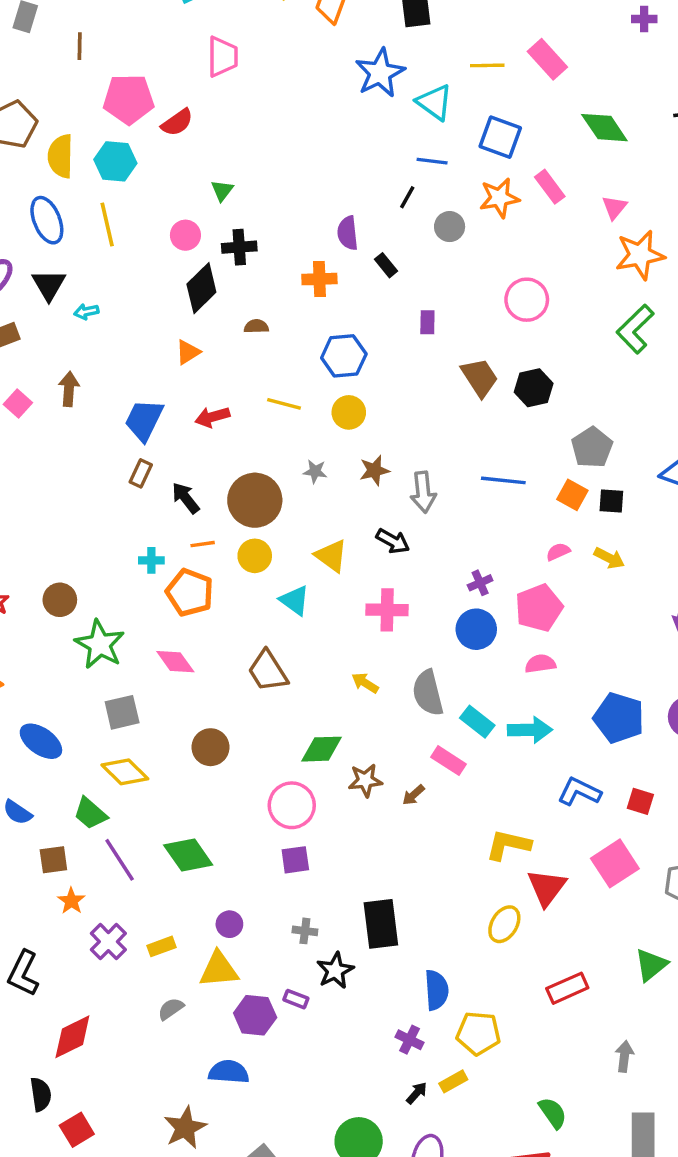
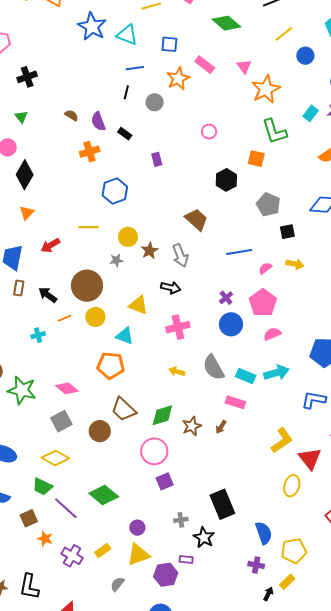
blue square: (500, 137) -> (169, 44), size x0.7
black cross: (239, 247) -> (27, 77), moved
pink circle: (527, 300) -> (209, 132), size x0.6
brown semicircle: (256, 326) -> (71, 115), moved, turned 48
green L-shape: (635, 329) -> (274, 131), turned -48
brown trapezoid: (480, 377) -> (196, 219), moved
yellow circle: (349, 412) -> (128, 237), moved
blue line: (503, 480) -> (239, 252), moved
orange square: (572, 495) -> (256, 159), moved
orange pentagon: (190, 593) -> (111, 366), moved
brown trapezoid: (268, 671) -> (124, 409), moved
gray square: (122, 712) -> (61, 421), moved
yellow L-shape: (508, 845) -> (282, 440), turned 148

